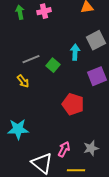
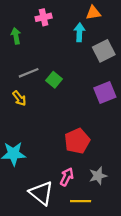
green arrow: (20, 12) -> (16, 36), moved
cyan arrow: (75, 52) -> (79, 32), moved
red pentagon: (73, 104) -> (77, 141), moved, turned 30

